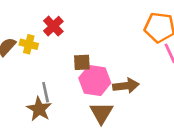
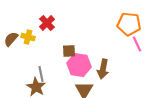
brown arrow: (126, 86) -> (103, 69), turned 108

